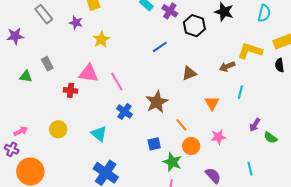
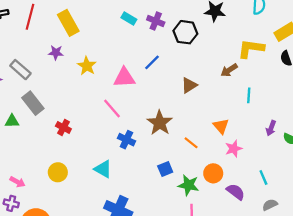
gray rectangle: (44, 14) -> (20, 70), moved
gray rectangle: (47, 64) -> (33, 103), size x1.5
pink triangle: (88, 73) -> (124, 78), moved
red cross: (71, 90) -> (63, 128), turned 32
orange triangle: (212, 103) -> (221, 126), moved
pink arrow: (21, 131) -> (17, 182), turned 64
orange circle: (191, 146) -> (213, 173), moved
cyan line: (250, 169) -> (263, 178), moved

